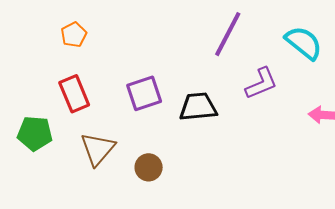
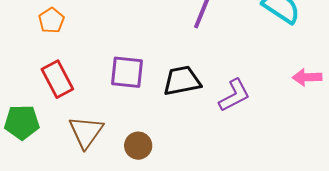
purple L-shape: (261, 83) -> (234, 95), moved
purple square: (144, 93) -> (127, 72), turned 30

